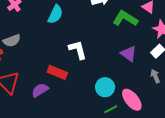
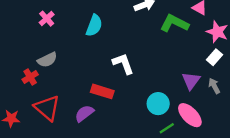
purple triangle: (129, 54) -> (191, 81), moved, turned 36

